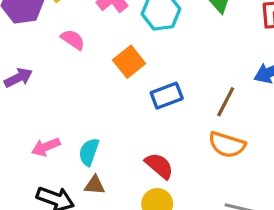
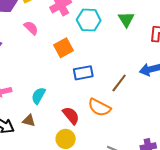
orange semicircle: (227, 145) -> (99, 107), moved
cyan semicircle: (89, 152) -> (38, 96), moved

